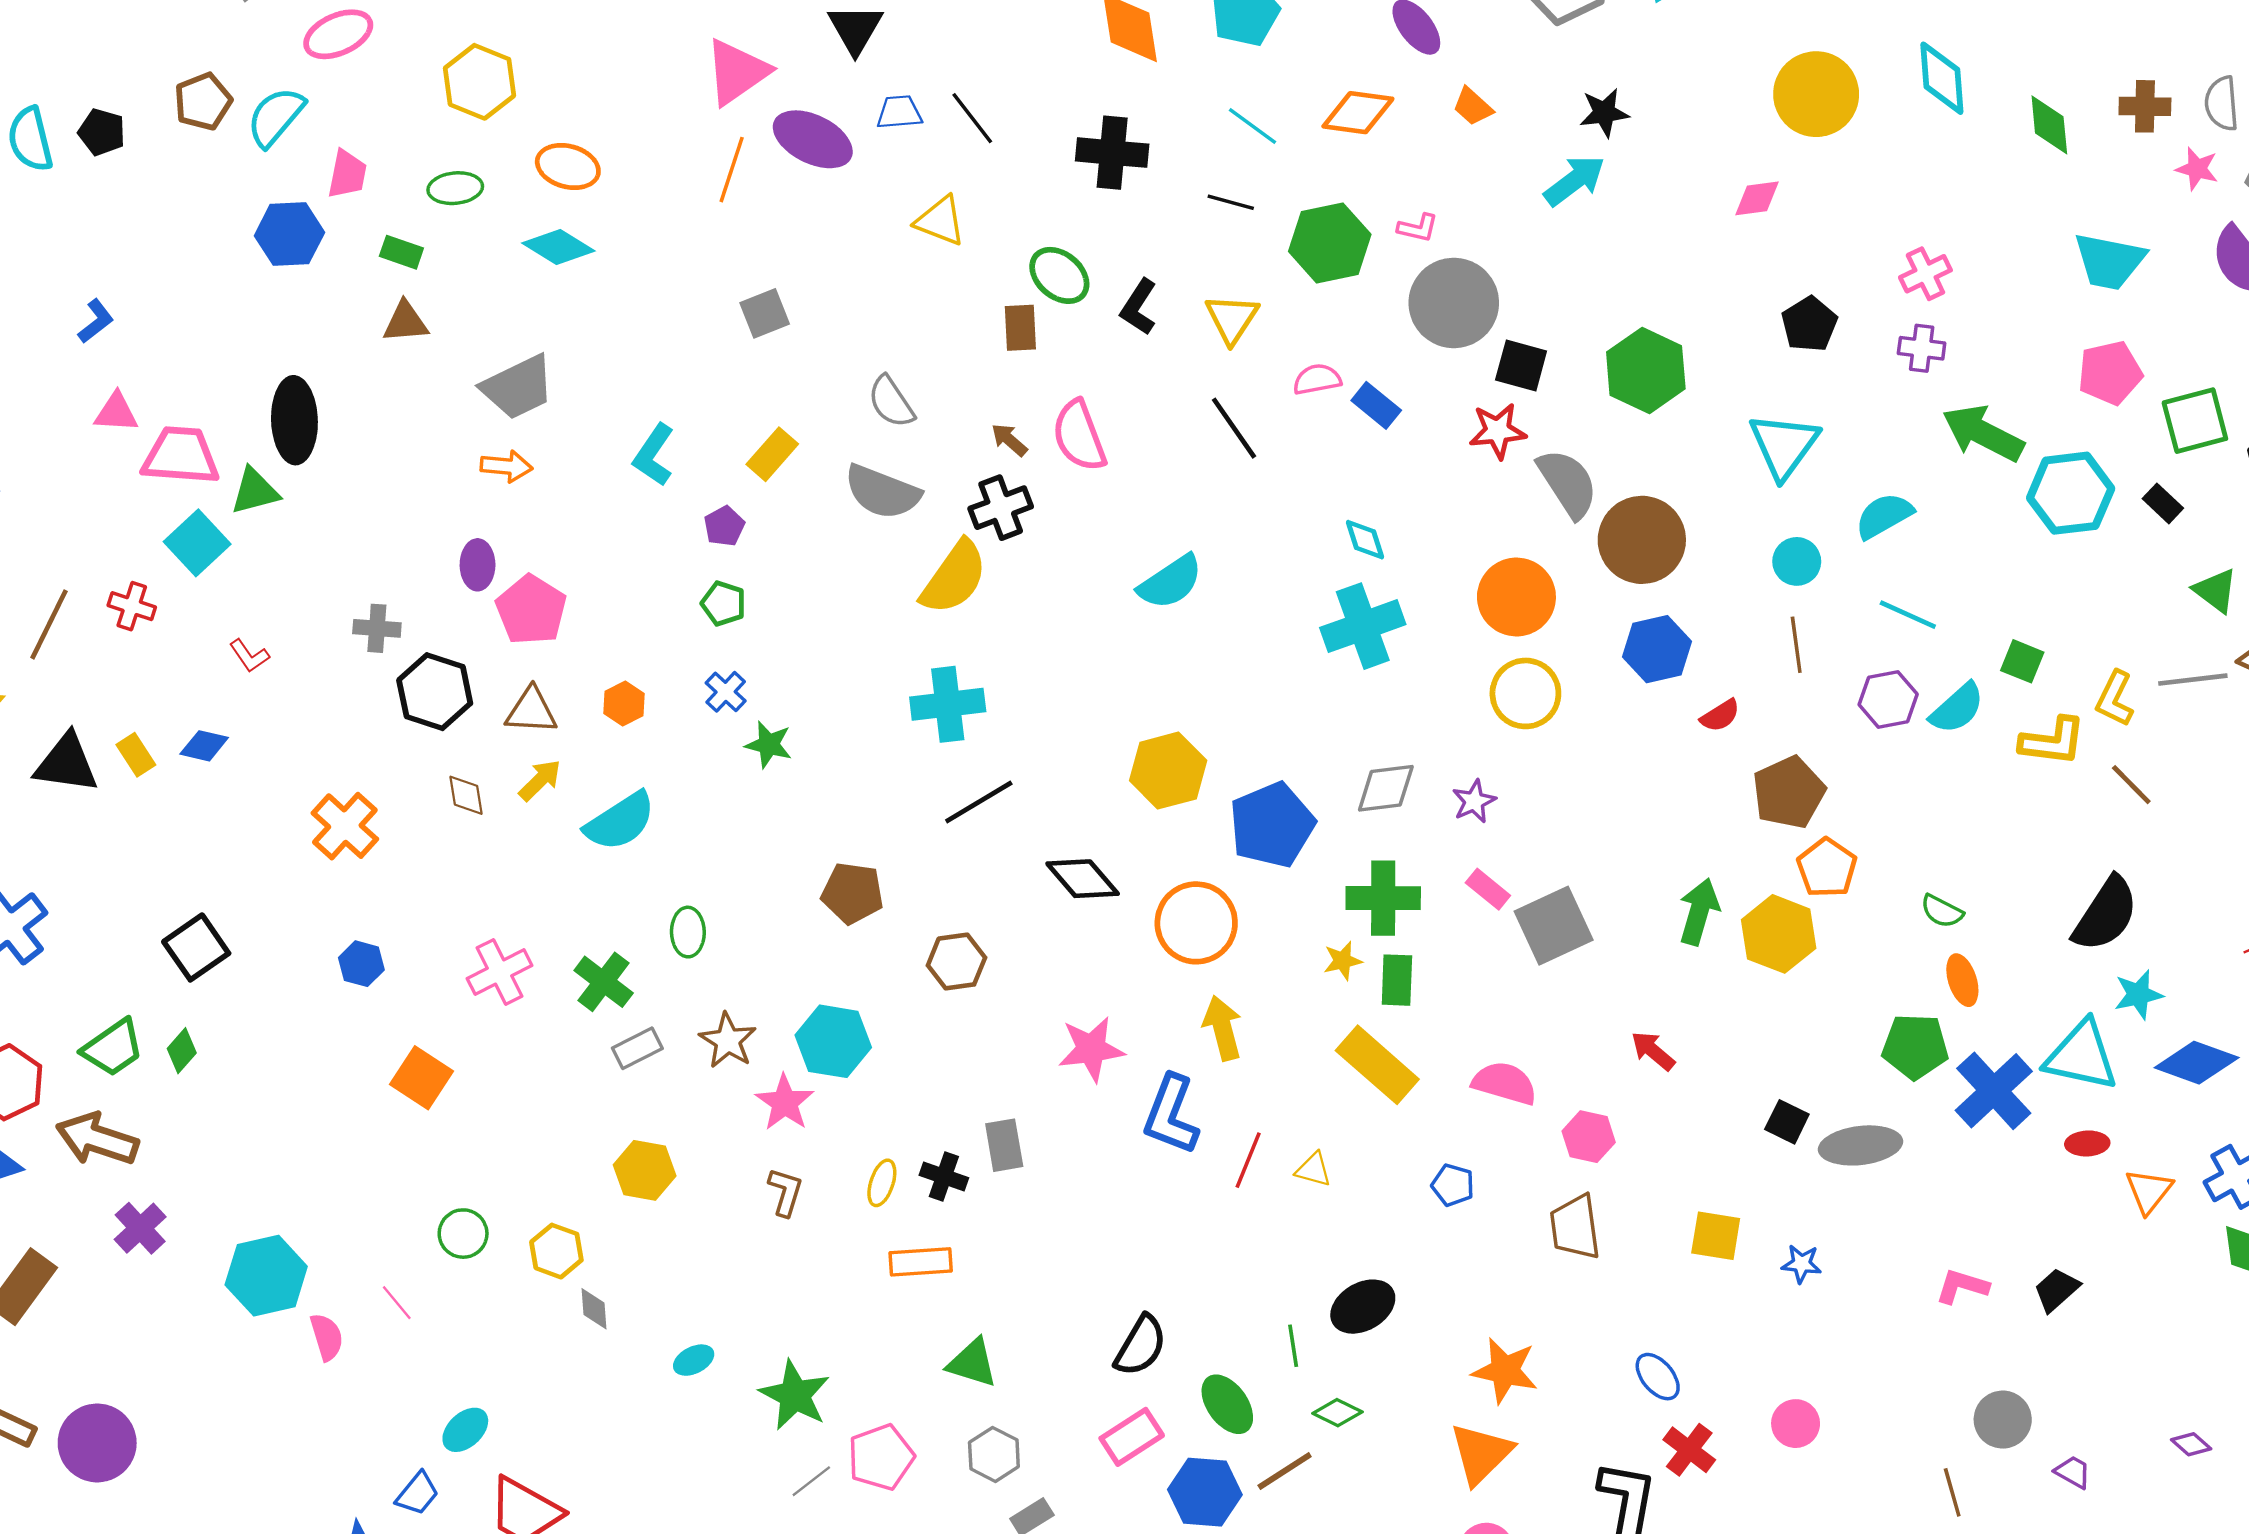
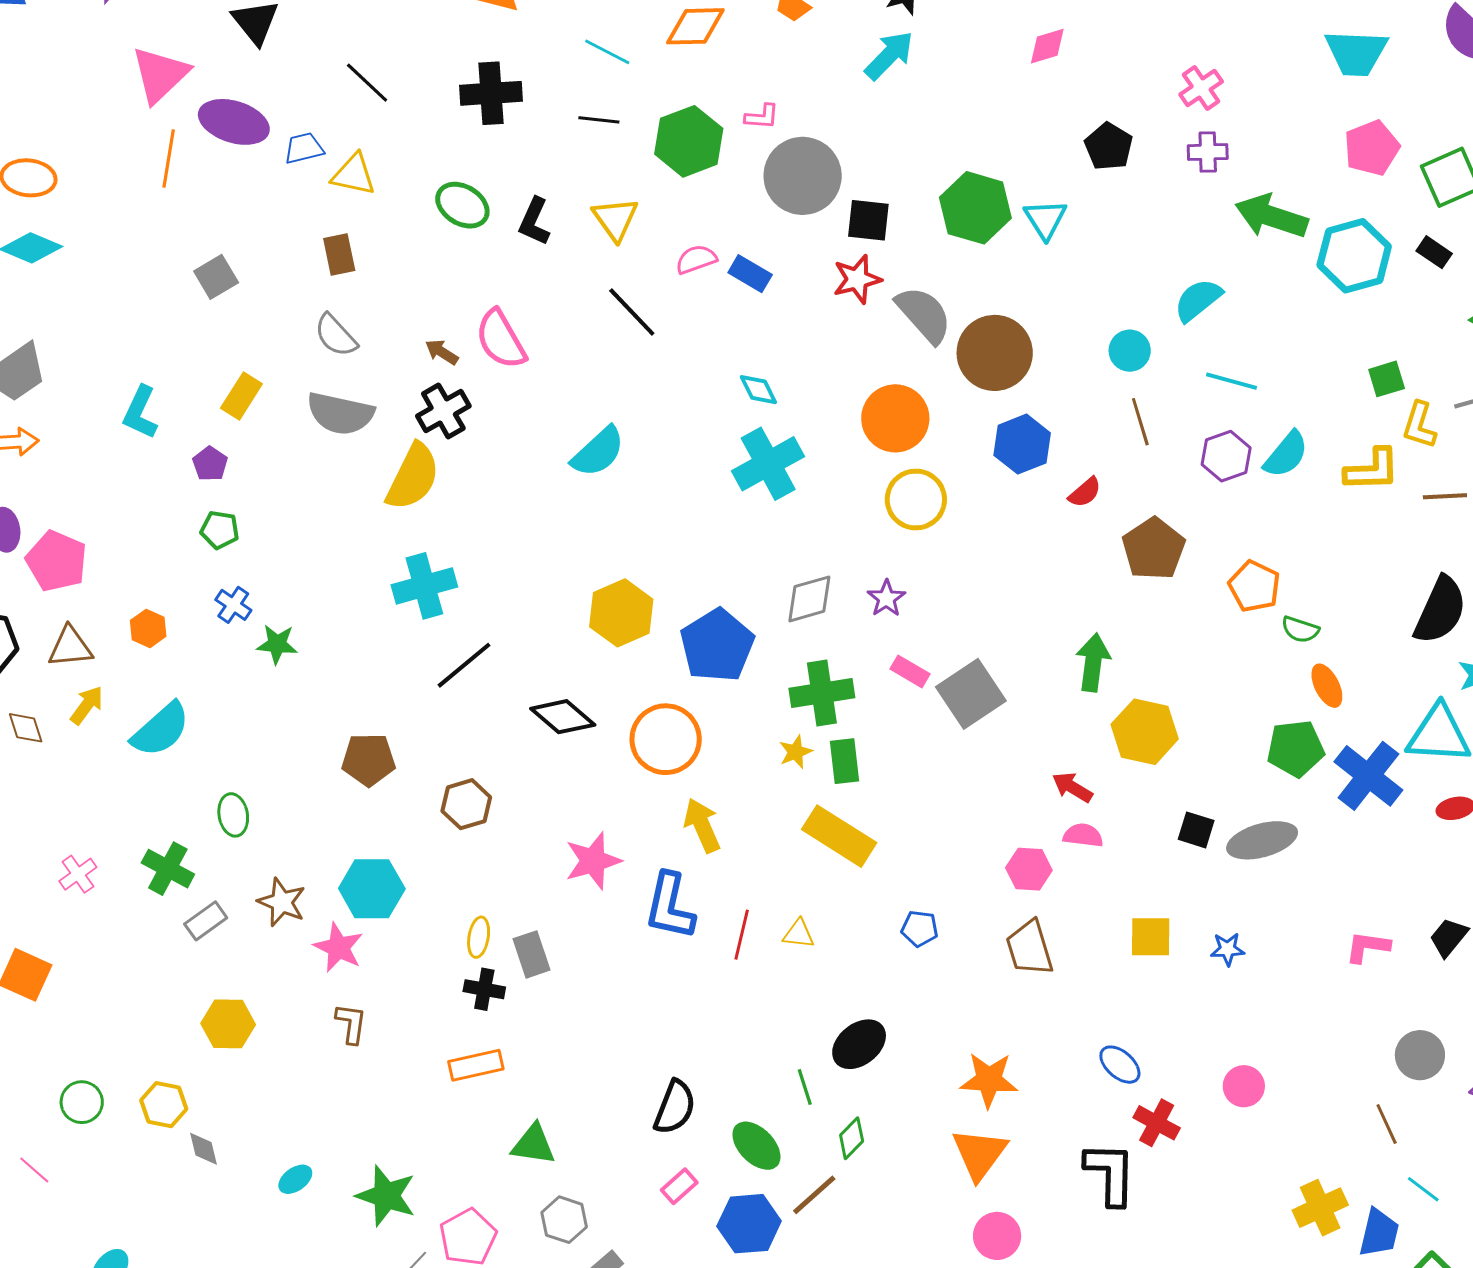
blue trapezoid: (899, 112) -> (304, 148), moved
brown rectangle: (1020, 328) -> (339, 254), moved
cyan triangle: (1784, 446) -> (1045, 219), moved, size x0.7
green square: (2022, 661) -> (1387, 379), moved, turned -30
brown line: (2131, 785) -> (1445, 496), turned -39
orange pentagon: (1827, 868) -> (1254, 586), moved
yellow hexagon: (1779, 934) -> (1145, 732), moved
pink cross: (500, 972) -> (78, 874), size x0.7
pink semicircle: (1505, 1083) -> (1083, 835), moved, size x0.7
yellow ellipse: (882, 1183) -> (479, 937), moved
green diamond: (1337, 1413) -> (852, 1138), turned -63
pink rectangle: (1132, 1437) -> (679, 1186), size x0.7

